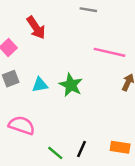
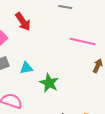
green star: (71, 85) -> (49, 83), moved

